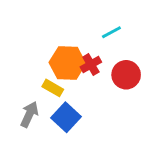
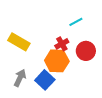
orange hexagon: (67, 63) -> (57, 61), moved
yellow rectangle: (53, 88) -> (19, 42), moved, size x1.5

